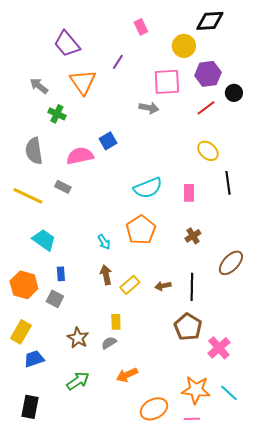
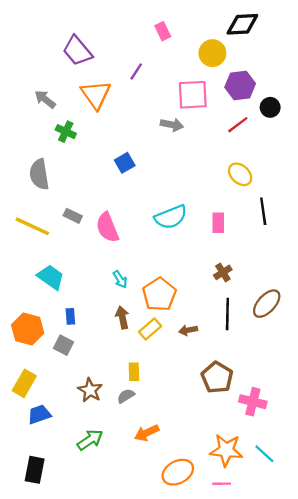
pink semicircle: (80, 156) -> (107, 227), moved, turned -100
orange pentagon: (141, 230) -> (159, 294), moved
black line: (192, 287) -> (227, 314), moved
pink cross: (219, 348) -> (253, 402), turned -35

